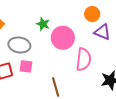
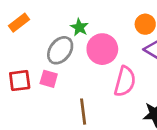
gray ellipse: (19, 45) -> (60, 50), moved, turned -70

